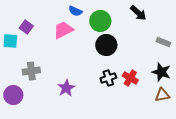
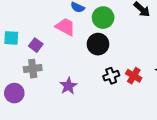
purple square: (26, 27) -> (36, 45), moved
pink trapezoid: (63, 30) -> (65, 27), turned 55
black circle: (106, 45) -> (98, 44), moved

